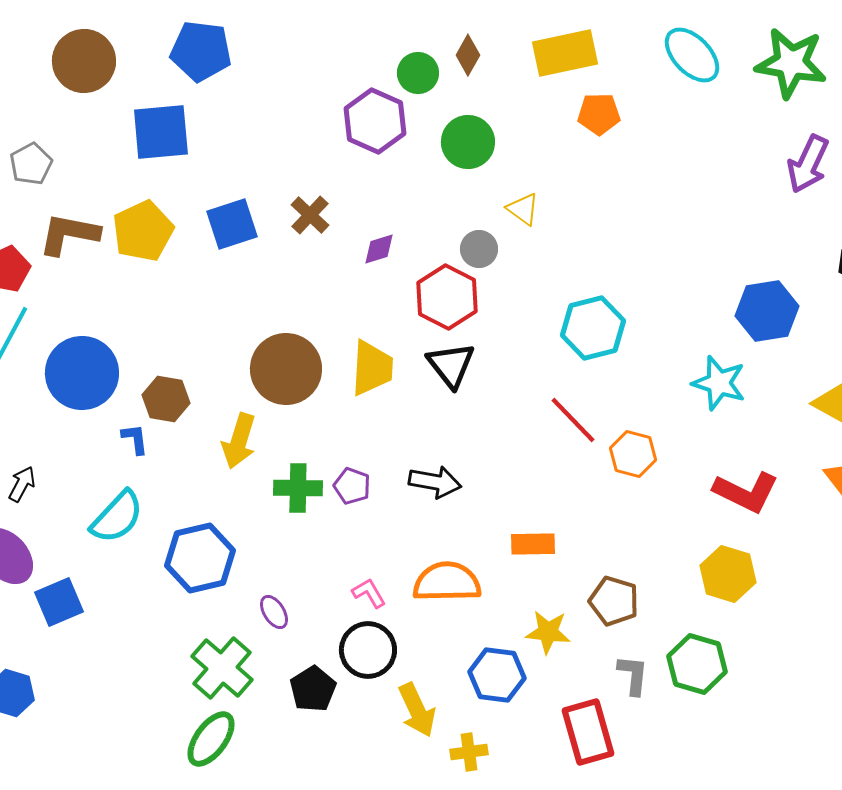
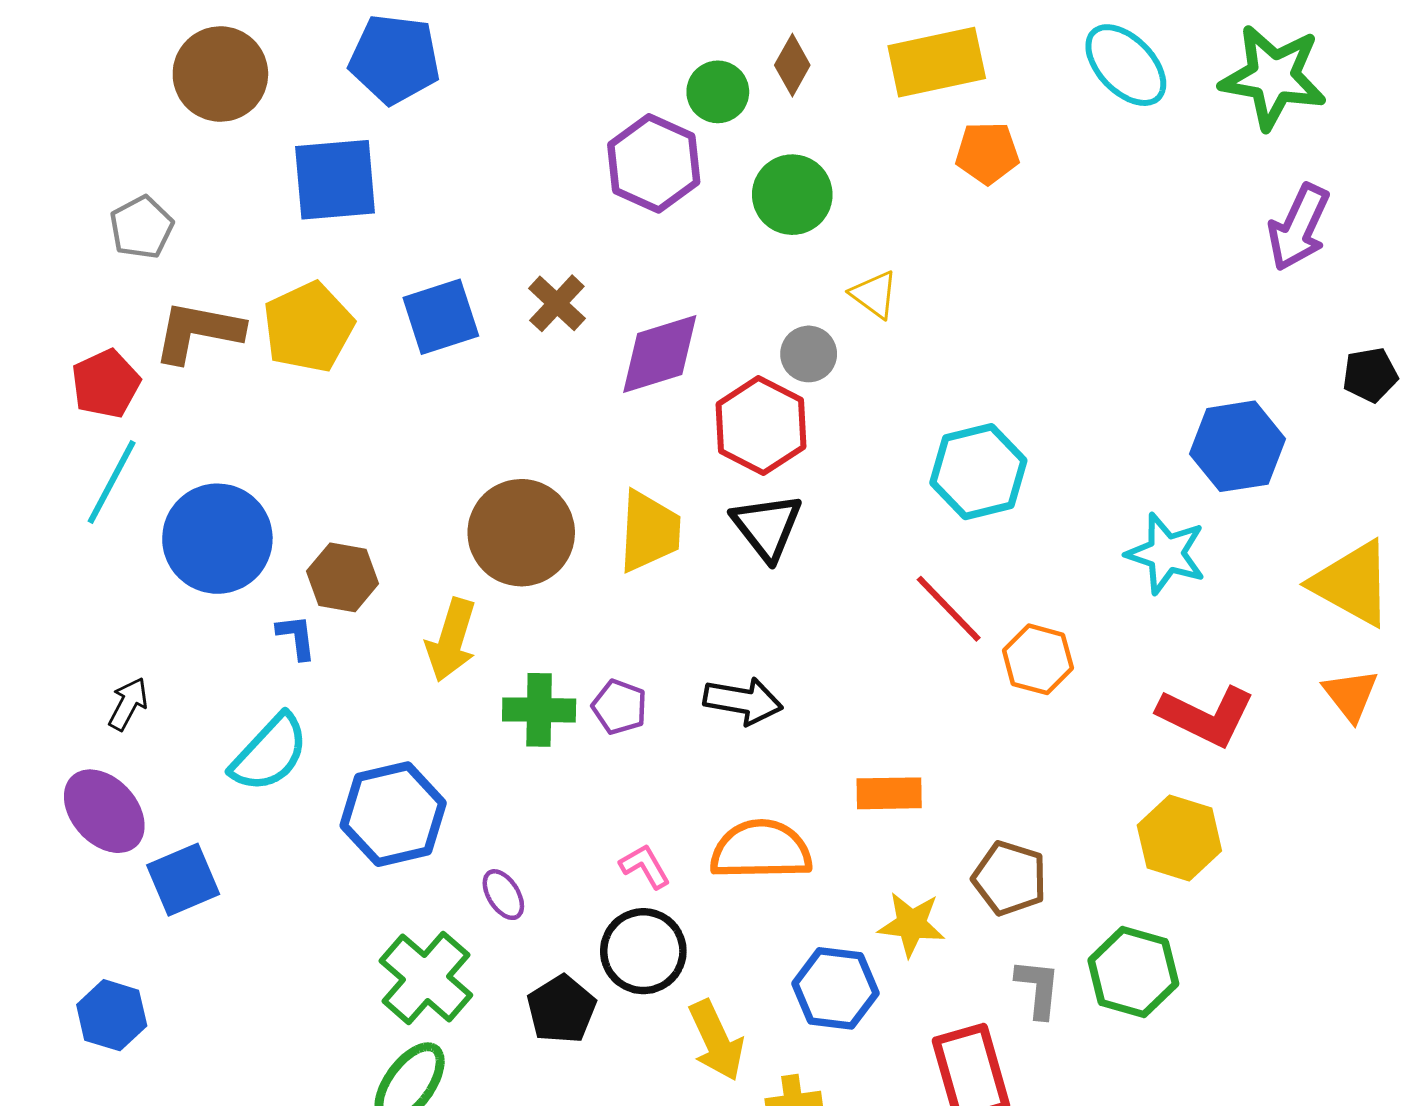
purple diamond: (379, 249) -> (660, 354), size x1.8

